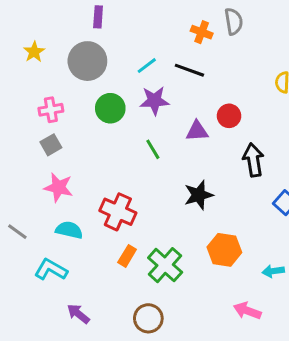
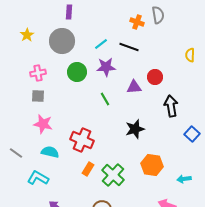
gray square: (51, 145) -> (38, 96), turned 32

